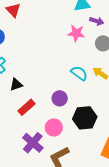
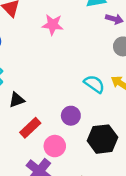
pink star: (76, 33) -> (53, 25), moved
pink circle: (54, 128) -> (55, 146), moved

